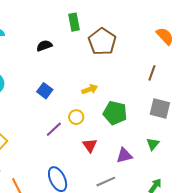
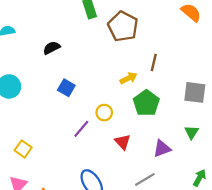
black semicircle: (44, 46) -> (52, 48), moved
brown line: (152, 73) -> (154, 63), moved
yellow arrow: (90, 89) -> (128, 78), moved
green pentagon: (115, 113) -> (146, 103), turned 30

